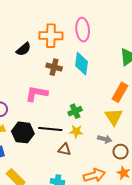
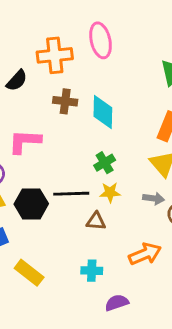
cyan diamond: (81, 64) -> (103, 112), moved
pink L-shape: (37, 94) -> (25, 141), moved

